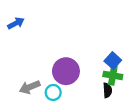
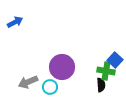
blue square: (113, 61) -> (115, 60), moved

